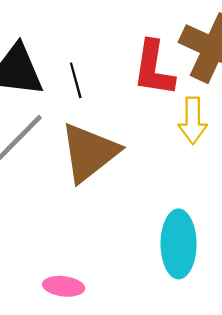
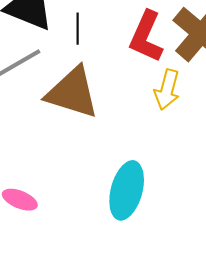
brown triangle: (89, 152) -> (72, 93), turned 40

